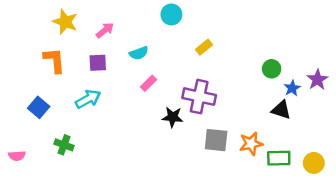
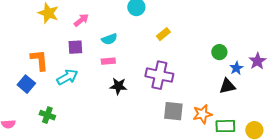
orange L-shape: (54, 60) -> (39, 60), moved
pink rectangle: (148, 83) -> (108, 61), moved, turned 40
black triangle: (281, 110) -> (227, 86), turned -30
black star: (173, 117) -> (118, 86), moved

